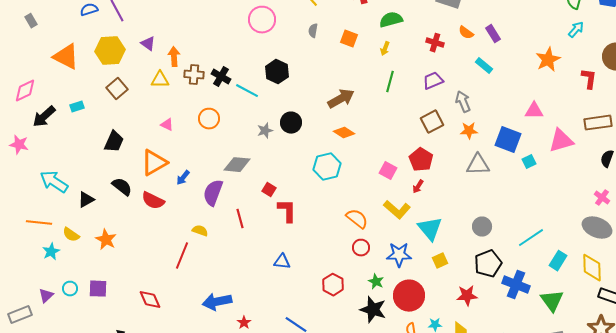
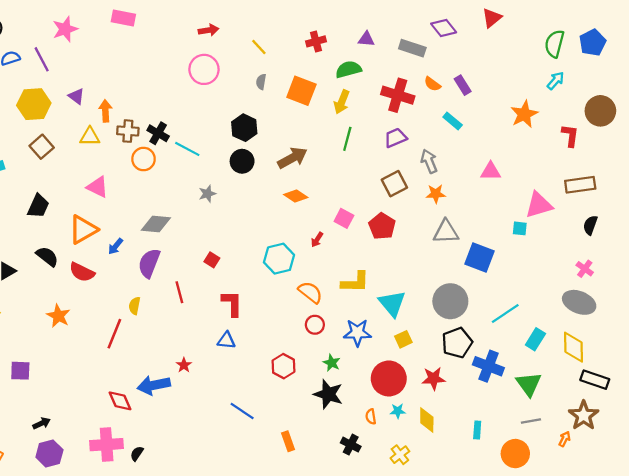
orange square: (349, 39) -> (301, 91), size x1.5
red cross: (435, 43) -> (398, 95), size x1.6
yellow arrow: (385, 49) -> (342, 102), size x1.5
black hexagon: (277, 72) -> (244, 128), moved
pink triangle: (534, 111) -> (491, 171), moved
orange circle: (209, 119) -> (144, 159), moved
black circle: (291, 123) -> (242, 161), moved
pink triangle: (167, 125) -> (98, 187), size x1.5
blue square: (508, 140) -> (479, 258), moved
cyan square: (529, 162) -> (520, 228), moved, turned 32
gray diamond: (237, 165) -> (156, 224), moved
cyan hexagon: (327, 167) -> (279, 259), moved
pink square: (388, 171) -> (344, 218), moved
red arrow: (418, 187) -> (317, 240), moved
yellow L-shape: (397, 210) -> (355, 282), turned -40
red L-shape: (287, 211) -> (232, 303), moved
gray circle: (482, 227) -> (450, 301), size x1.6
yellow semicircle: (200, 231) -> (135, 306), turned -98
orange star: (106, 240) -> (58, 316), moved
red circle: (409, 296) -> (389, 378), moved
red diamond: (150, 300) -> (120, 401), moved
red star: (244, 323) -> (184, 365), moved

